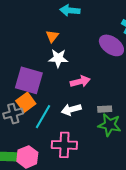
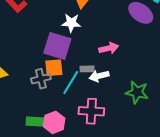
white star: (58, 58) -> (71, 23), moved
orange square: (26, 102) -> (54, 68), turned 30
gray rectangle: (105, 109) -> (87, 69), moved

